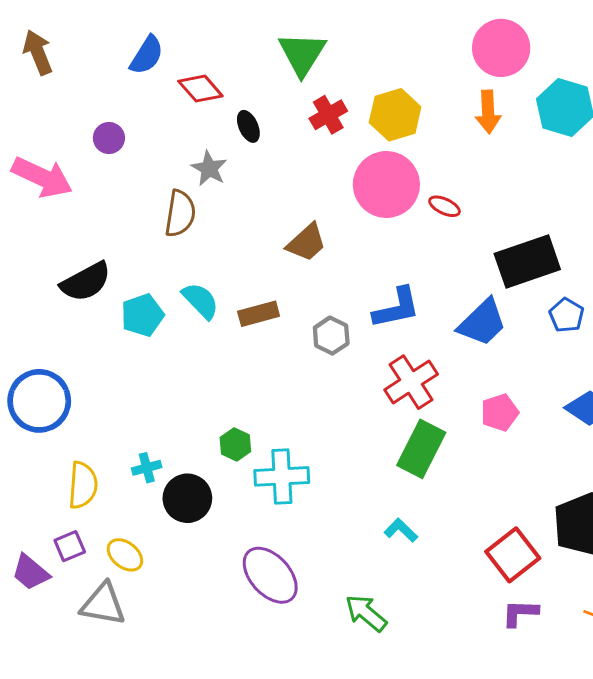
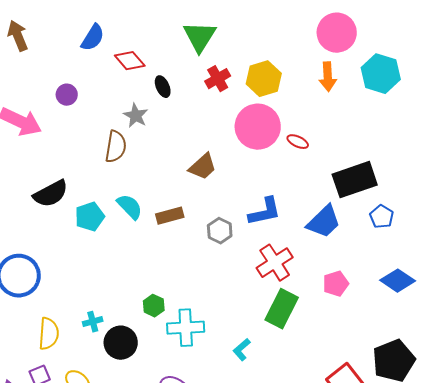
cyan L-shape: (401, 530) -> (242, 350), moved, turned -85

